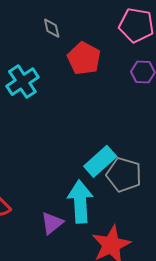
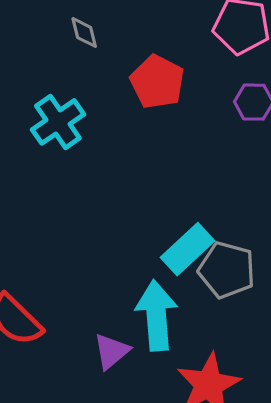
gray diamond: (52, 28) -> (84, 32), moved

